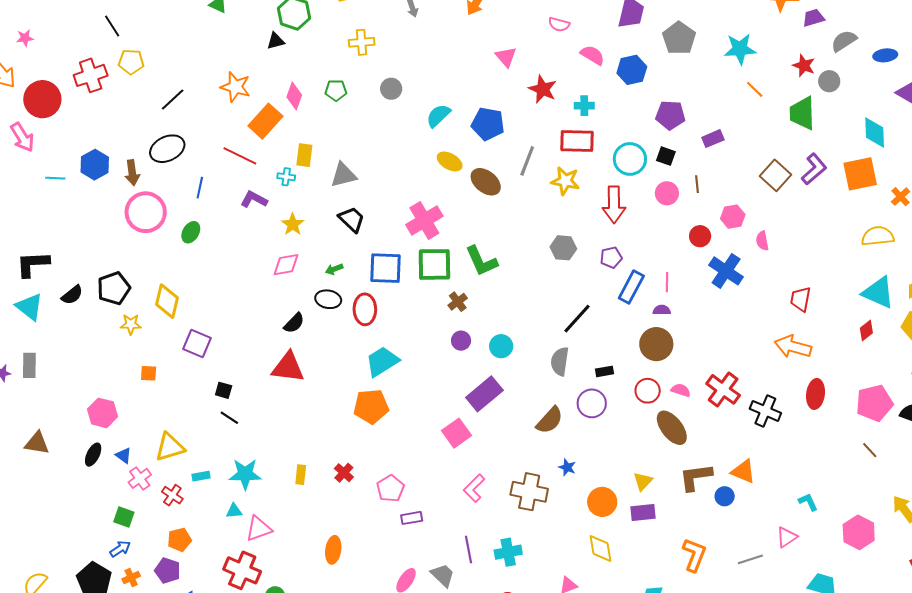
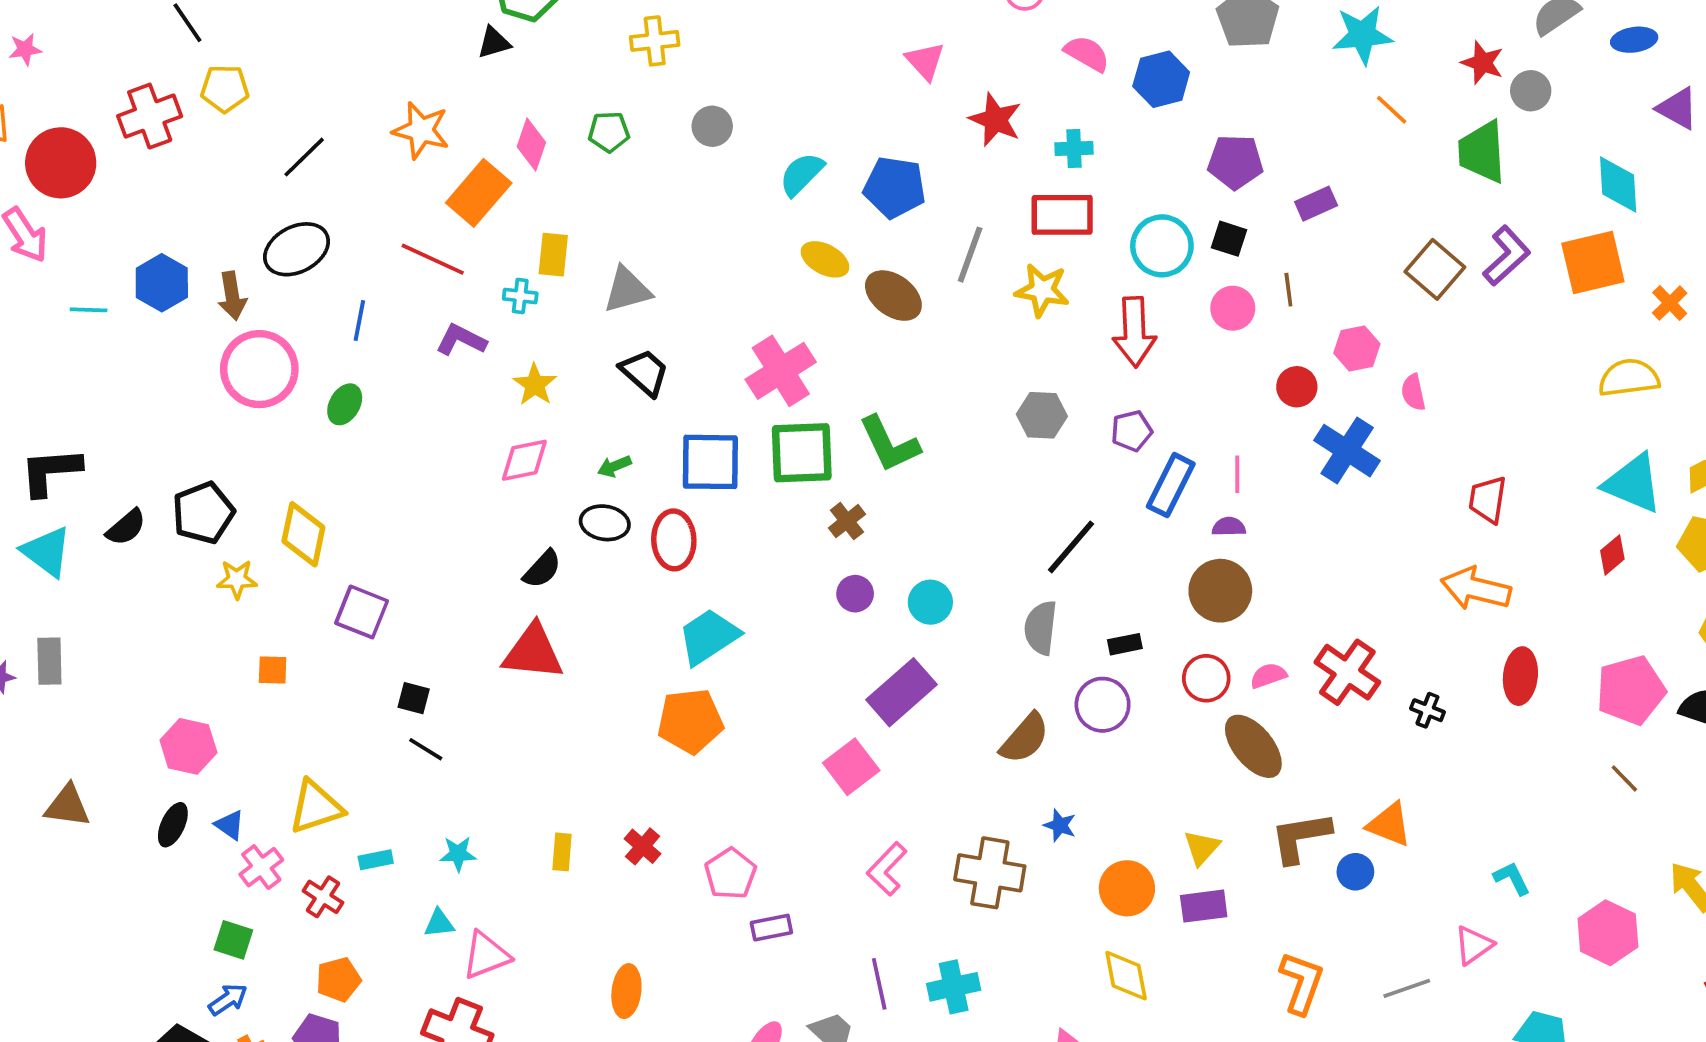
pink semicircle: (681, 390) -> (1268, 676), turned -36
black cross: (765, 411) -> (1427, 710), size x0.6
cyan star: (245, 474) -> (458, 854), size x0.6

